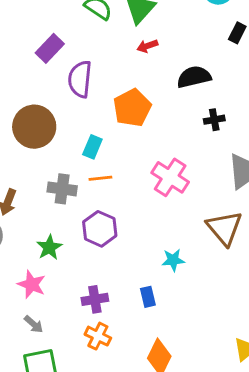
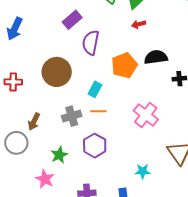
black semicircle: (194, 77) -> (156, 57), moved
gray cross: (62, 189) -> (72, 116), turned -30

